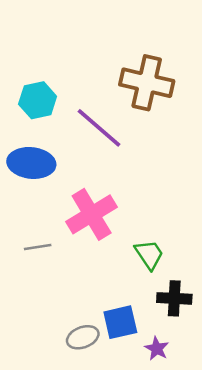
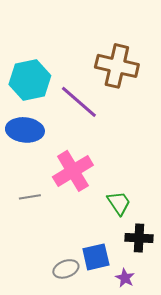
cyan hexagon: (38, 100) -> (30, 80), size x1.4

